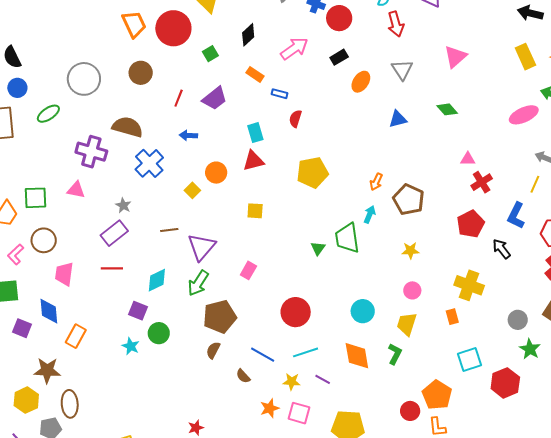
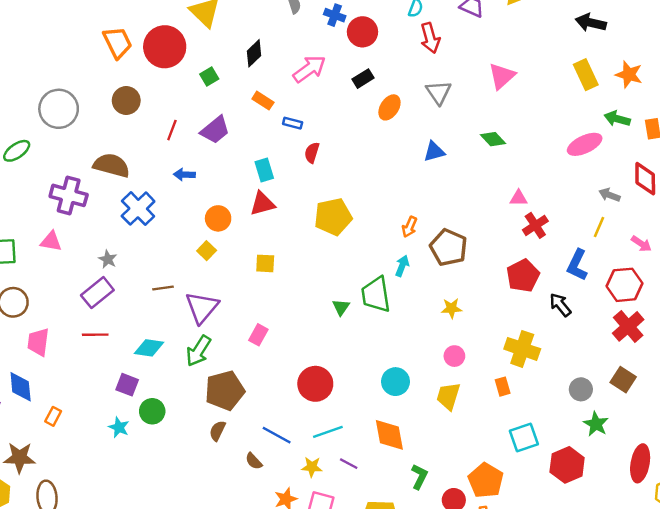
yellow square: (192, 190) -> (207, 251), moved
cyan diamond: (157, 280) -> (149, 348), turned 35
orange rectangle: (76, 336) -> (53, 416), size x0.7
green L-shape: (395, 354) -> (419, 477), moved

